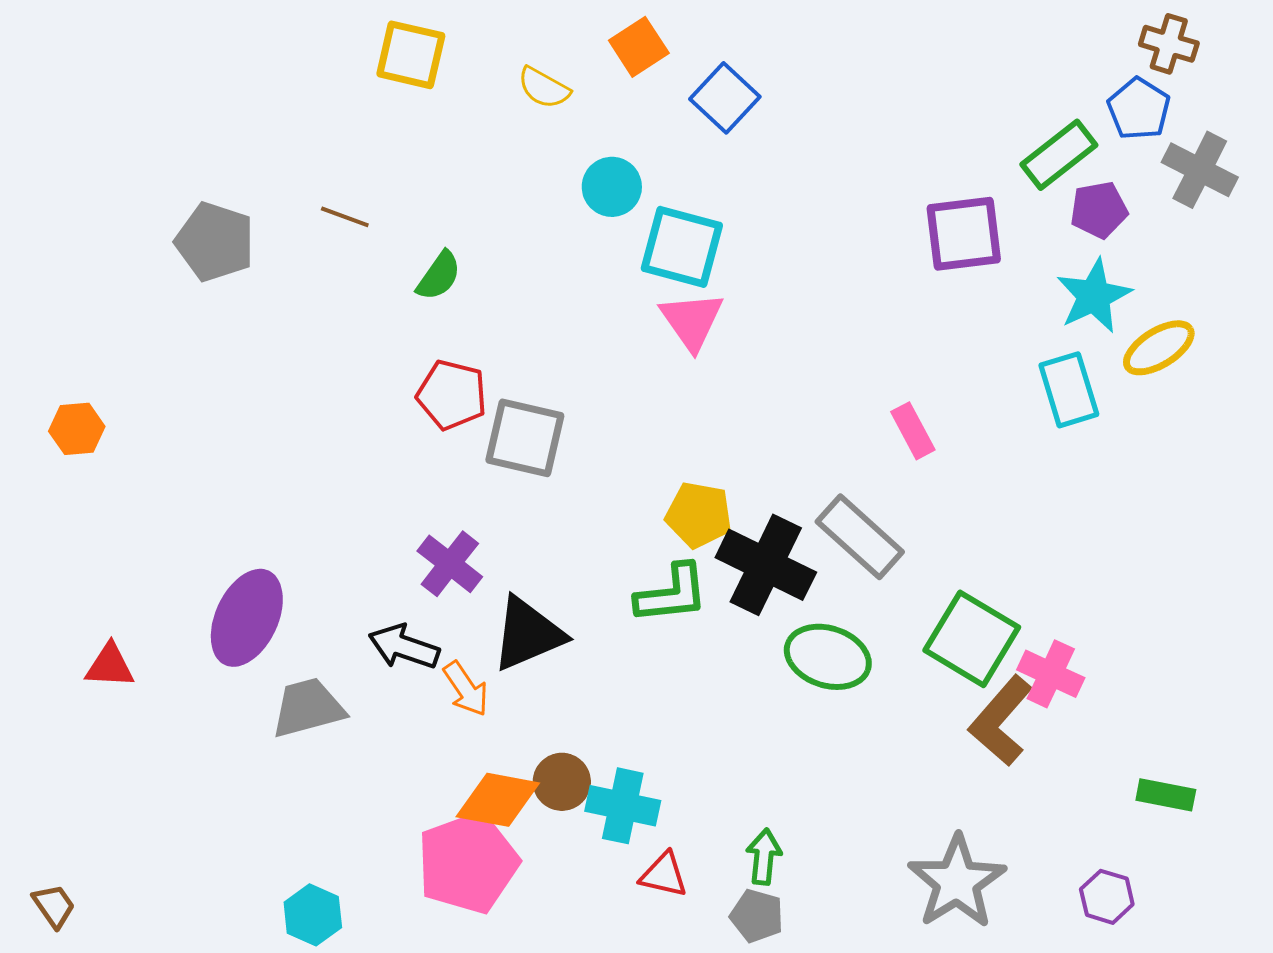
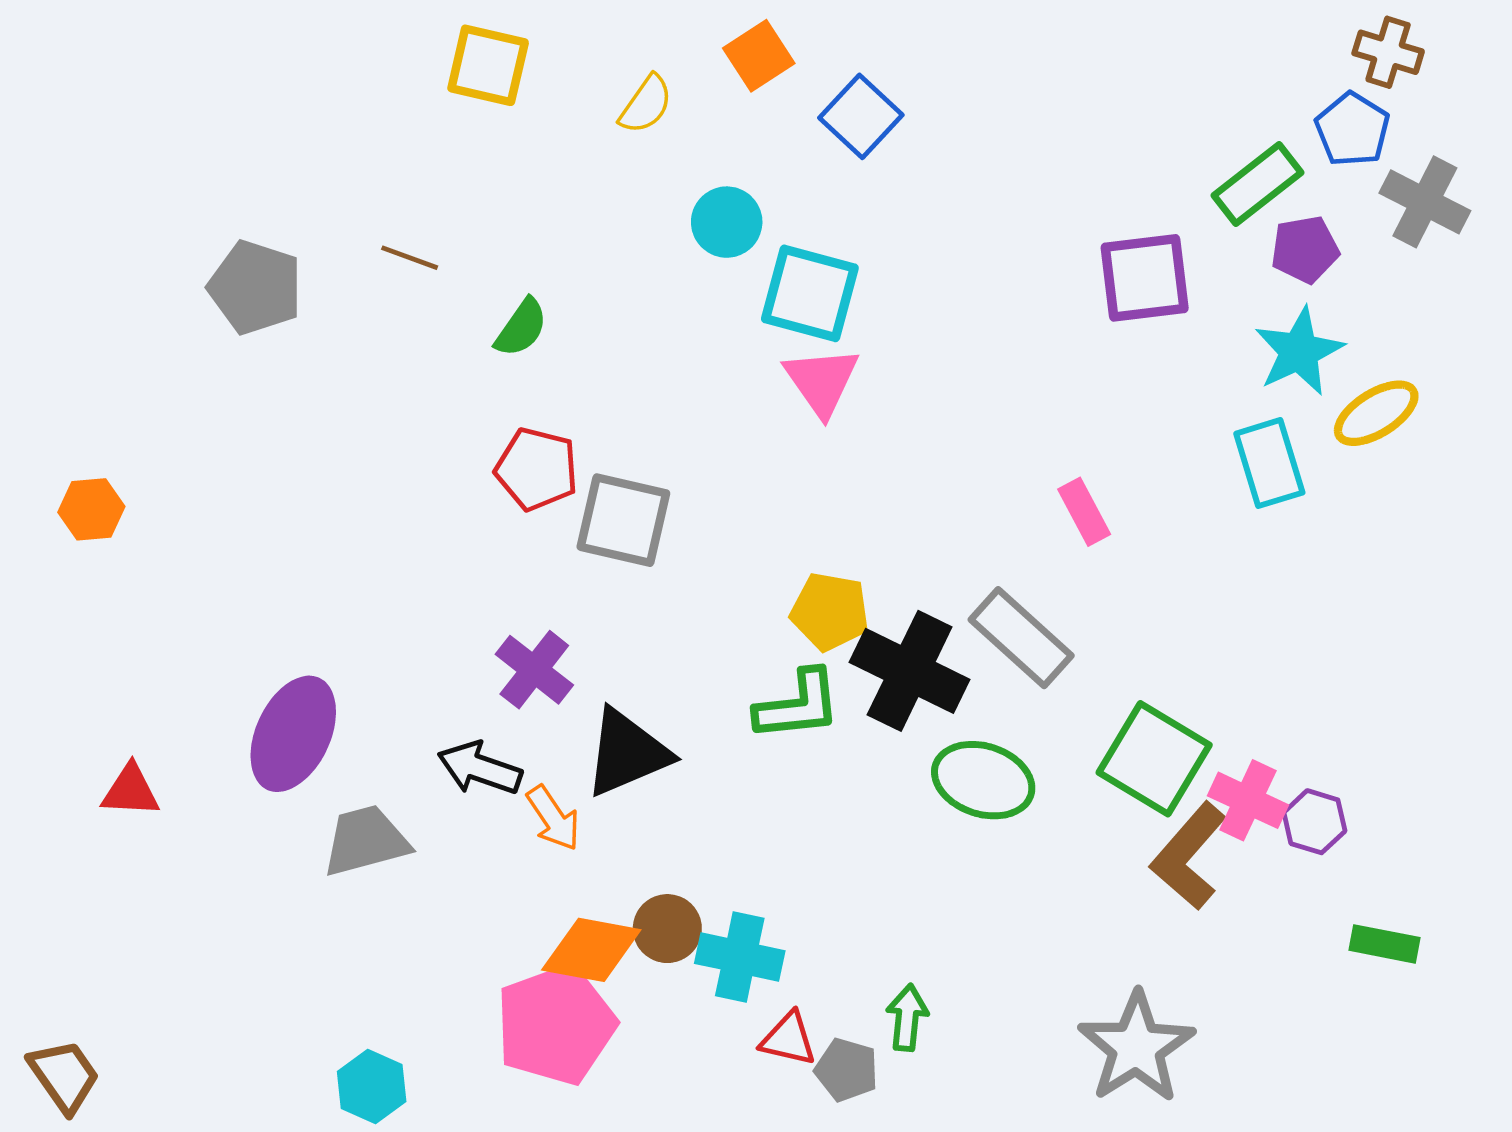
yellow semicircle: (544, 88) -> (646, 104), turned -84
purple hexagon: (1107, 897) -> (1314, 822), moved
brown trapezoid: (54, 906) -> (64, 1076), size x1.4
gray pentagon: (757, 916) -> (847, 1070), moved

